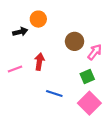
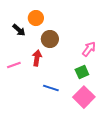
black arrow: (20, 32) -> (19, 30), turned 56
brown circle: (75, 41) -> (50, 39), moved

